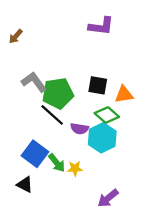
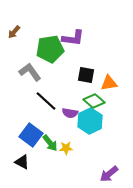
purple L-shape: (101, 26) -> (73, 38), moved
green pentagon: (58, 93) -> (50, 49), moved
purple arrow: (108, 198) -> (109, 174), moved

